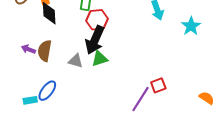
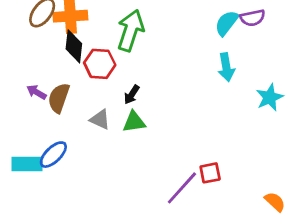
red hexagon: (97, 20) -> (100, 64), moved
black arrow: (95, 40) -> (132, 95), size x0.5
cyan rectangle: (30, 100) -> (27, 164), size x1.5

